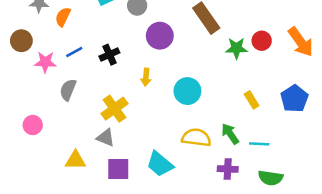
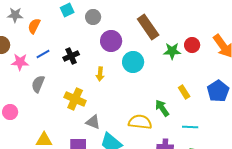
cyan circle: (187, 91) -> (133, 62), moved
yellow cross: (114, 109) -> (75, 99), turned -30
green arrow: (230, 134) -> (162, 108), moved
gray triangle: (106, 138) -> (93, 122), moved

